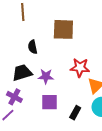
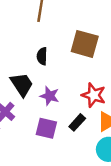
black trapezoid: (22, 73) -> (22, 84), turned 60
black rectangle: (75, 113) -> (77, 122), moved

